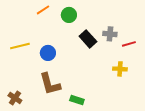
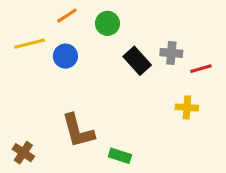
yellow line: (20, 46) -> (30, 44), moved
blue circle: (48, 53) -> (65, 56), moved

